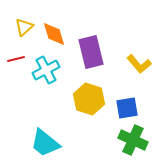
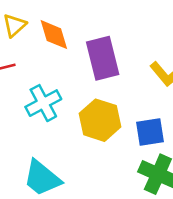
cyan cross: (46, 70) -> (43, 103), moved

